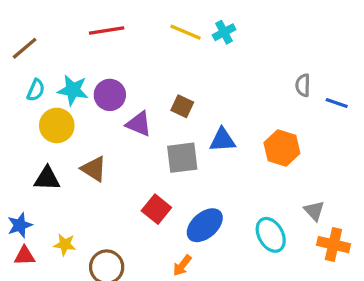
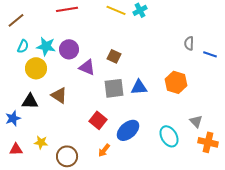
blue triangle: (222, 140) -> (139, 87), moved
blue star: (20, 225) -> (13, 118), moved
orange arrow: (182, 265) -> (104, 150), moved

